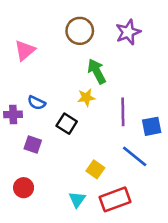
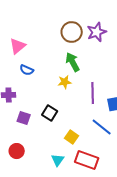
brown circle: (80, 31) -> (72, 32), moved
blue semicircle: (37, 103) -> (27, 70), moved
black square: (67, 124) -> (50, 113), moved
red rectangle: (115, 199) -> (87, 160), turned 40

